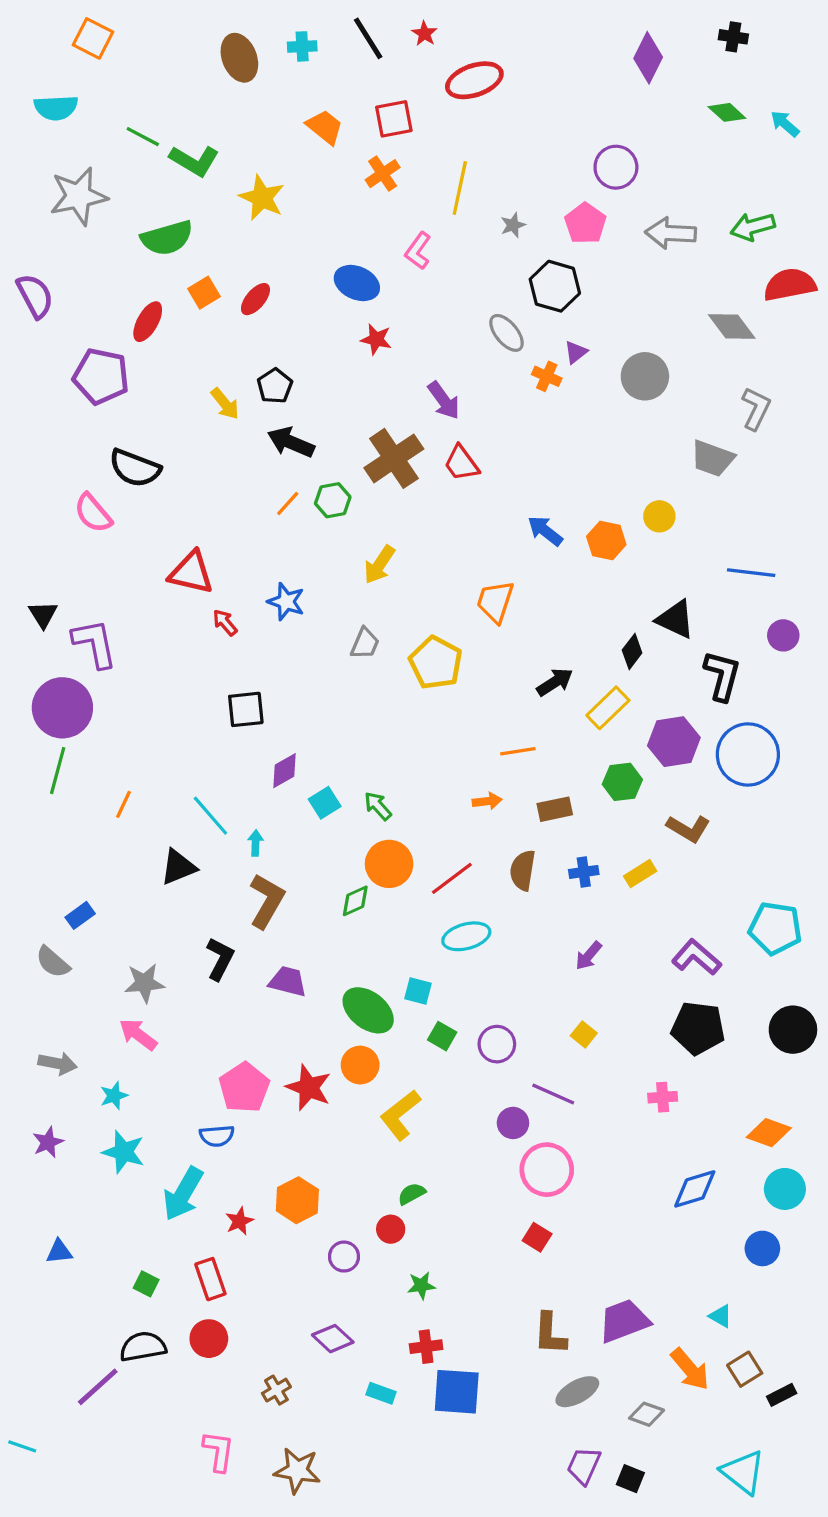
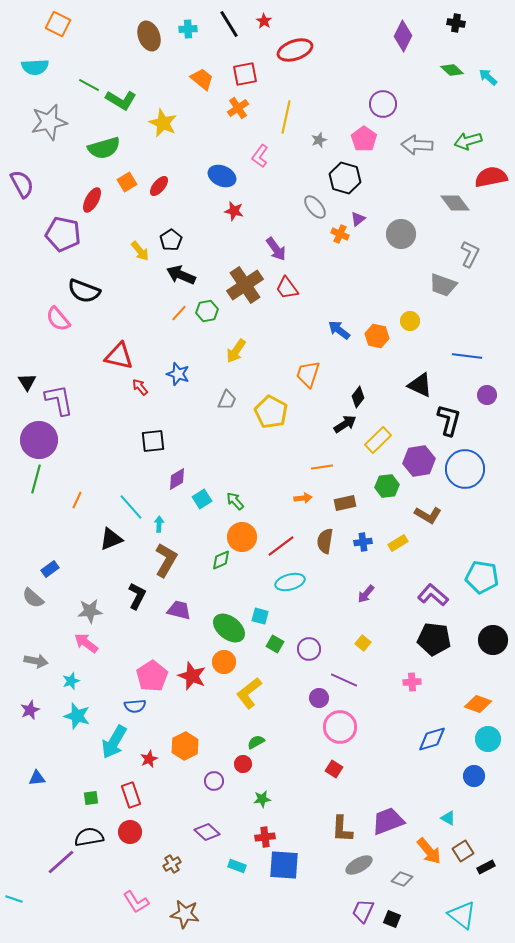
black diamond: (632, 651) -> (358, 397), moved
green square: (146, 1284) -> (91, 798), turned -35
pink L-shape: (218, 1451) -> (136, 902), turned 140

